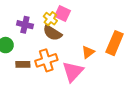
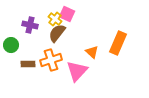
brown semicircle: (52, 33) -> (57, 33), turned 96
orange triangle: (88, 52) -> (92, 52), turned -40

